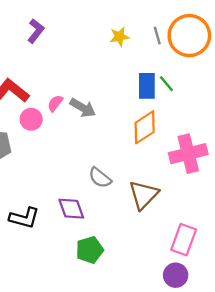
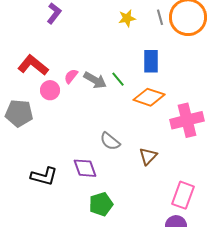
green line: (166, 84) -> (118, 79), moved
orange diamond: (145, 127) -> (149, 97), turned 52
brown triangle: (143, 195) -> (148, 156), size x0.7

